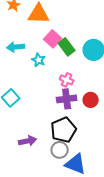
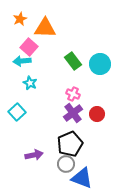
pink square: (53, 39) -> (29, 47), moved
cyan star: (39, 60) -> (30, 83), moved
purple cross: (67, 99) -> (73, 113), turned -30

